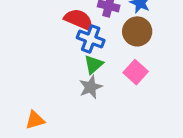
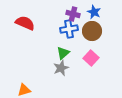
red semicircle: (79, 19) -> (25, 23), moved
blue cross: (91, 39) -> (69, 29), moved, turned -30

